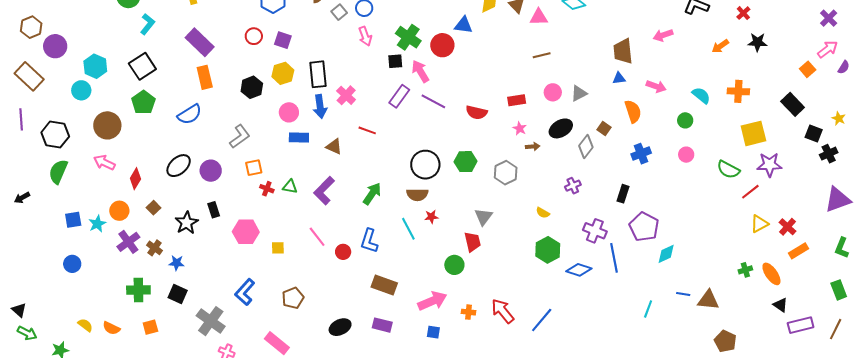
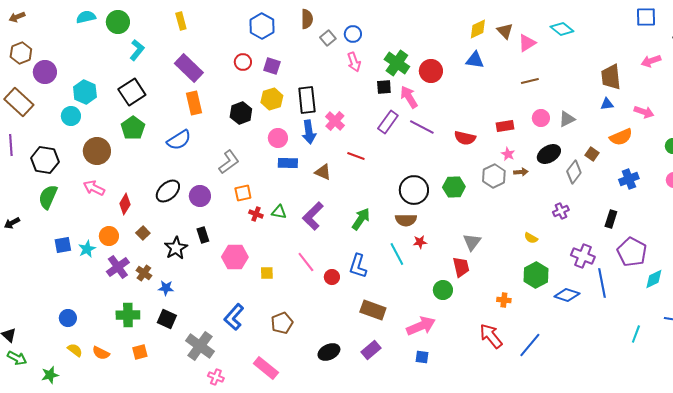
pink triangle: (539, 17) -> (527, 43), turned -30
blue triangle: (463, 25) -> (475, 60), moved
orange semicircle: (633, 111) -> (621, 137), turned 85
gray hexagon: (506, 173) -> (494, 176), moved
blue circle: (72, 264) -> (68, 318), moved
orange cross: (468, 312) -> (504, 300), moved
purple rectangle: (382, 325) -> (371, 350), turned -54

